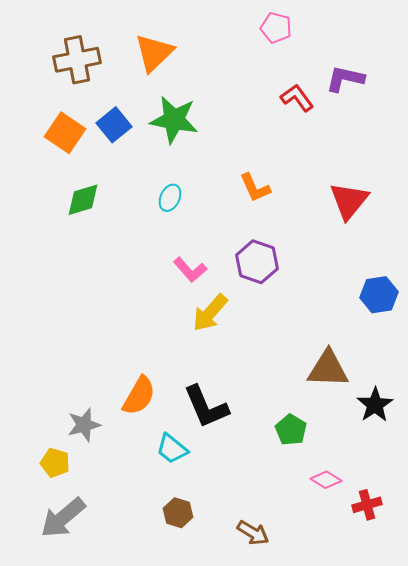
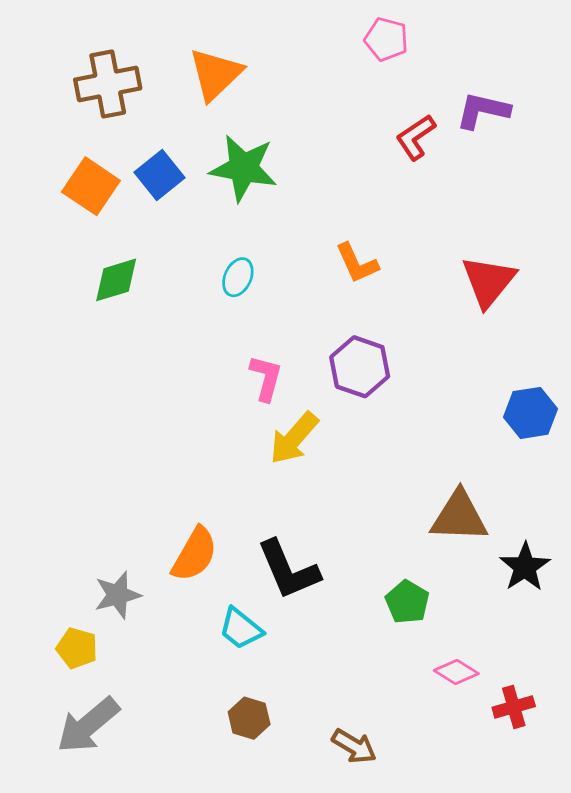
red L-shape: (297, 98) -> (416, 137), turned -88
pink L-shape: (190, 270) -> (266, 378), turned -124

